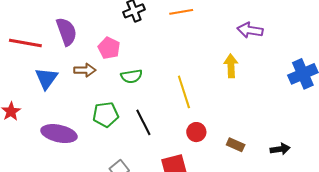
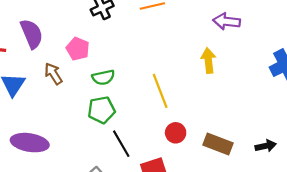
brown arrow: (85, 70) -> (53, 74), turned -120
green pentagon: (106, 115) -> (101, 110), moved
black line: (143, 122) -> (121, 144), moved
brown rectangle: (236, 145) -> (218, 144), size x1.5

